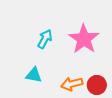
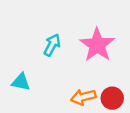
cyan triangle: (34, 75) -> (21, 82), moved

